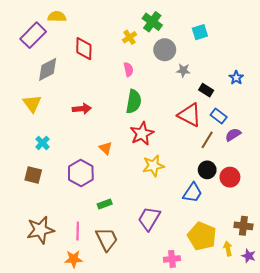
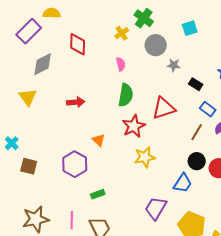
red triangle: (190, 115) -> (164, 108), moved, turned -45
cyan cross: (42, 143) -> (12, 143), moved
purple trapezoid: (149, 219) -> (156, 208), moved

